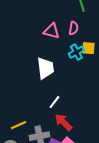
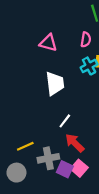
pink triangle: (51, 31) -> (48, 43), moved

